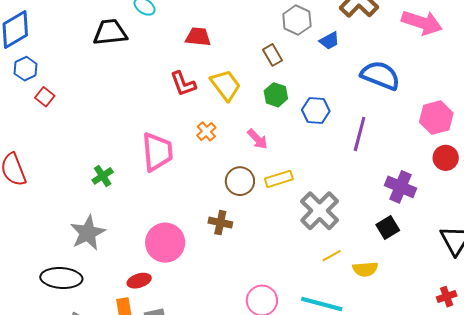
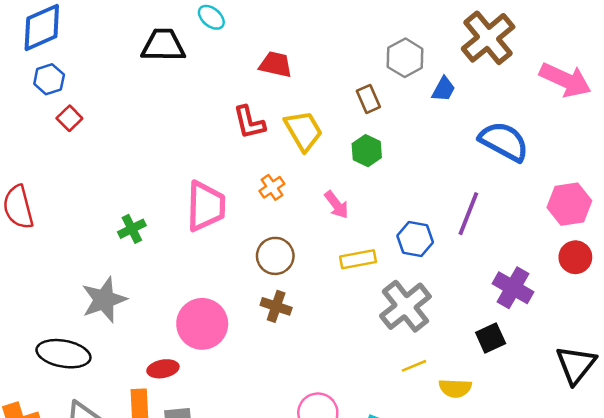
blue trapezoid: (329, 41) -> (444, 89), turned -40
blue hexagon: (316, 111) -> (415, 239), moved
brown circle: (240, 181) -> (275, 256), moved

